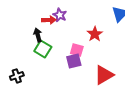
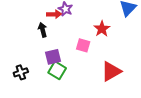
green square: (43, 49) -> (57, 70), moved
purple square: (74, 61) -> (53, 57), moved

